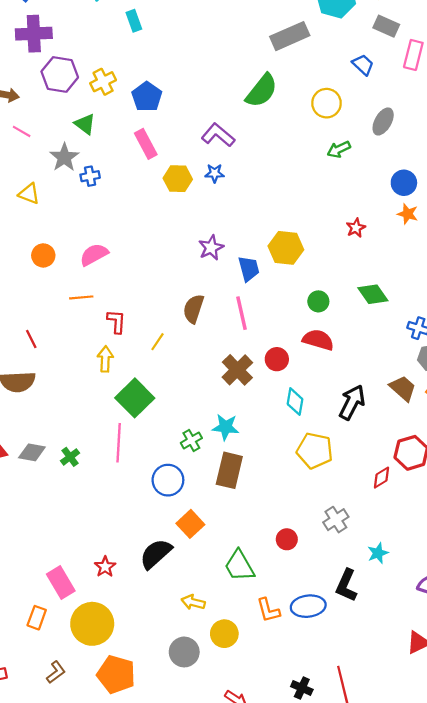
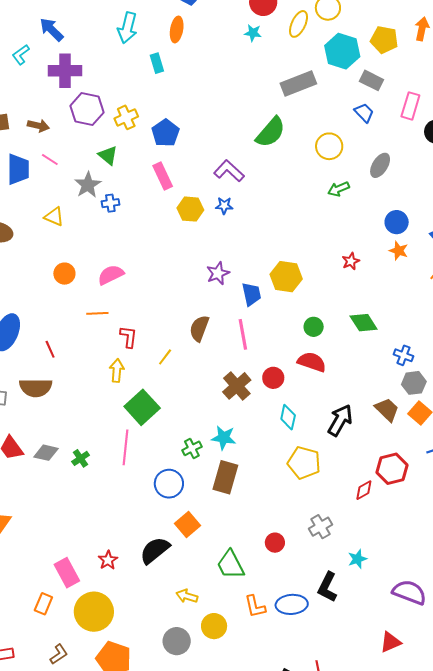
gray rectangle: (386, 26) -> (372, 80), moved

